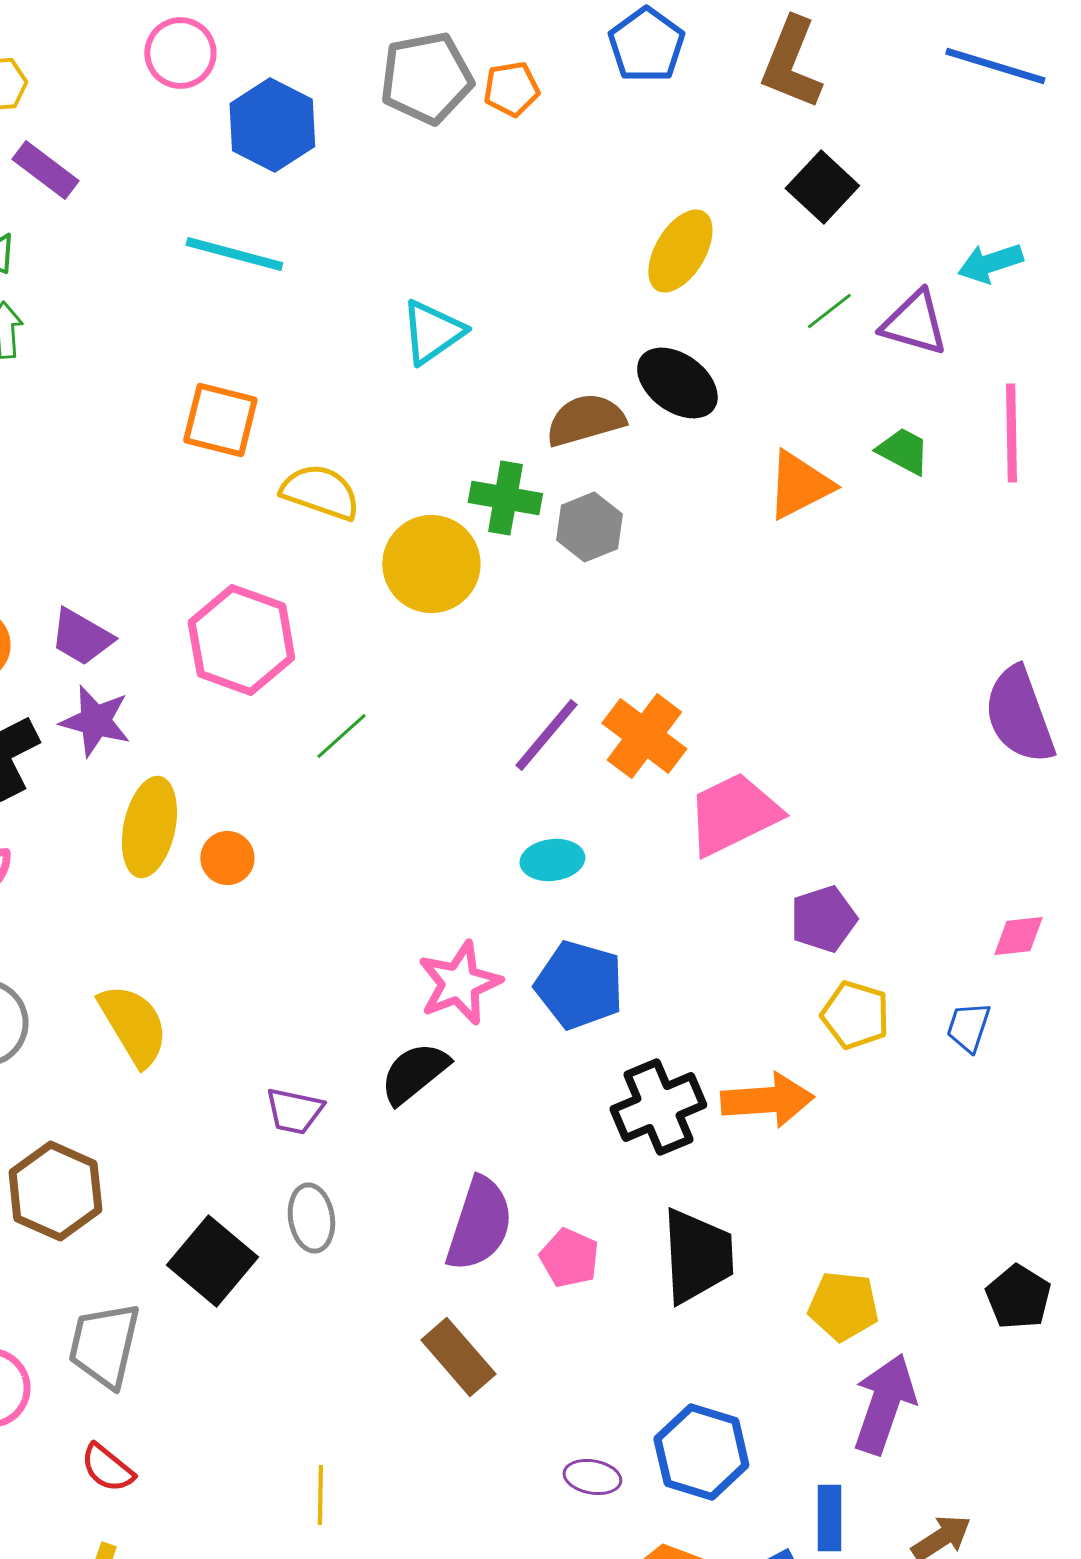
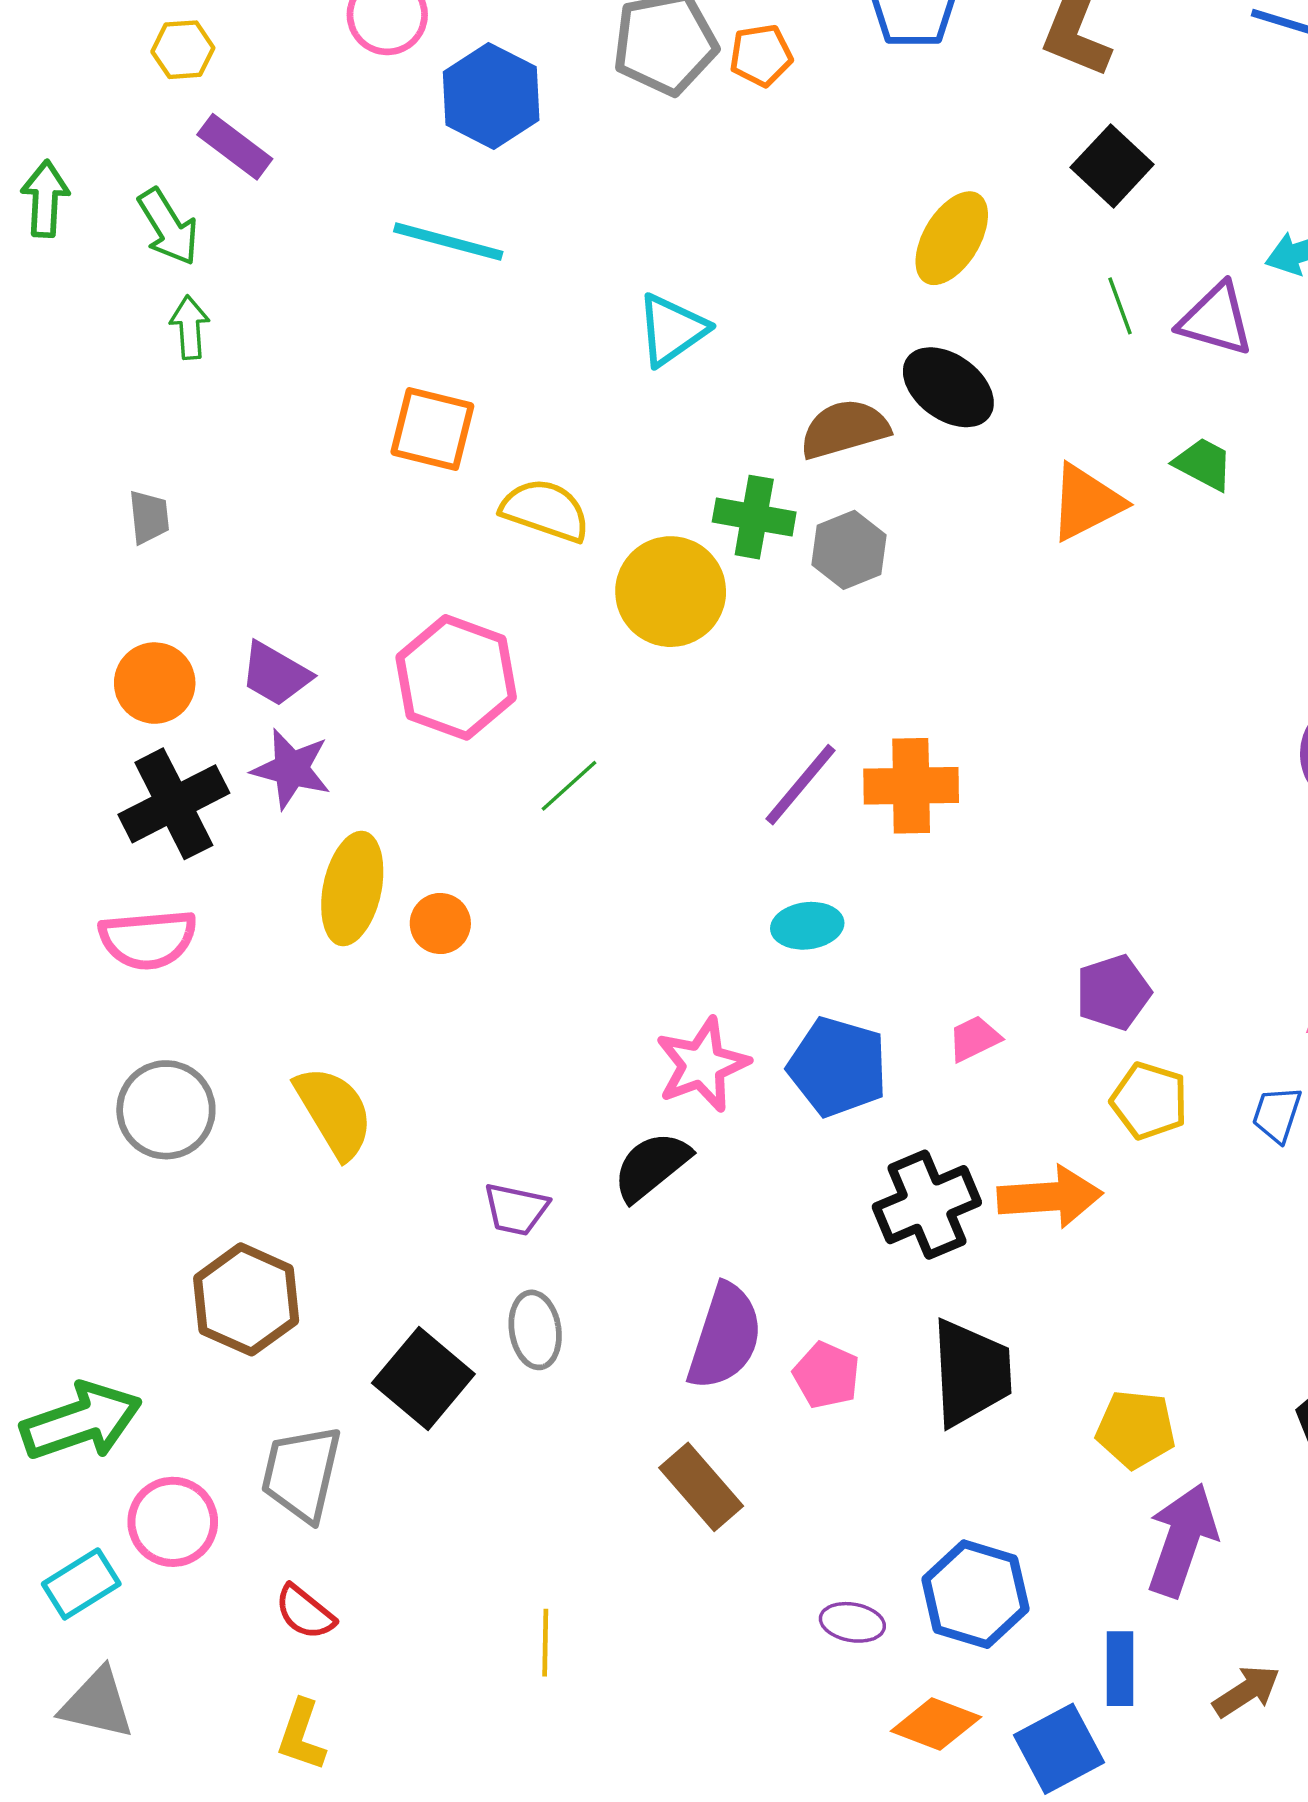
green line: (829, 311) -> (1120, 306), turned -72
orange cross: (644, 736) -> (911, 786), turned -38
pink trapezoid: (733, 814) -> (974, 1039), moved, size x0.5

